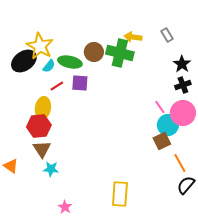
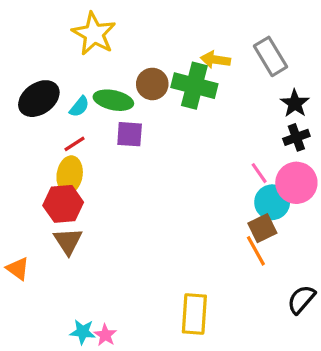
gray rectangle: (167, 35) -> (271, 56), size x1.6
yellow star: (40, 46) -> (94, 34), moved
red line: (57, 86) -> (75, 144), moved
orange line: (180, 163) -> (256, 251), moved
cyan star: (51, 169) -> (83, 332), moved

